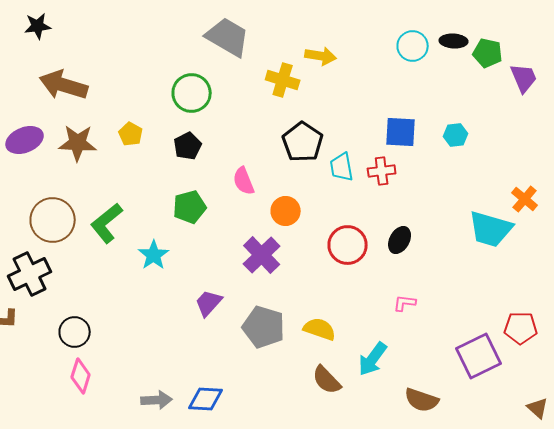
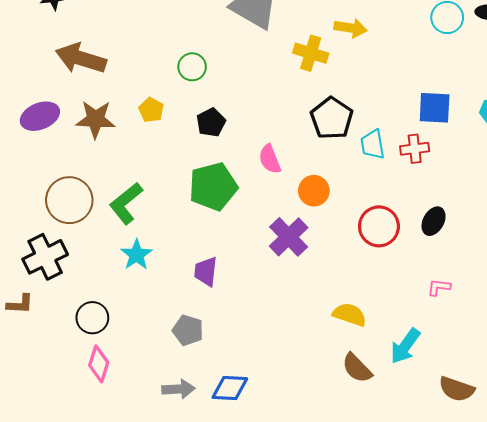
green circle: (192, 93) -> (192, 67), moved, size x0.7
green pentagon: (190, 207) -> (213, 187), size x1.4
cyan star: (154, 255) -> (136, 255), moved
purple trapezoid: (209, 303) -> (206, 272), moved, turned -36
gray pentagon: (264, 327) -> (188, 330), moved, size x0.7

